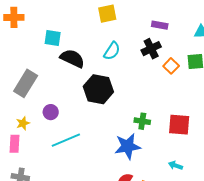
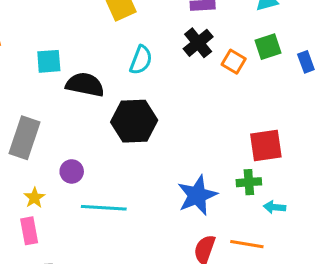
green cross: (142, 121) -> (249, 182), moved
cyan line: (66, 140) -> (104, 208), turned 40

